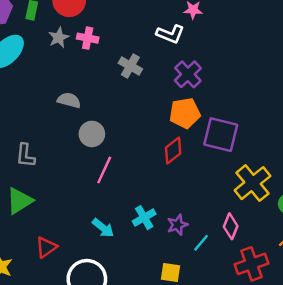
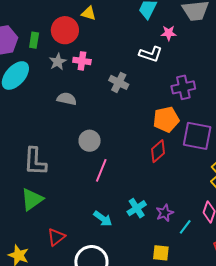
purple cross: (188, 74) -> (183, 87), moved, turned 35
gray semicircle: (69, 100) -> (67, 99), moved
gray L-shape: (26, 156) -> (35, 161), size x1.4

